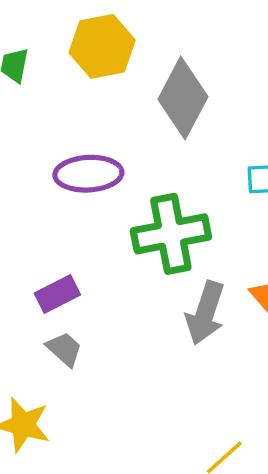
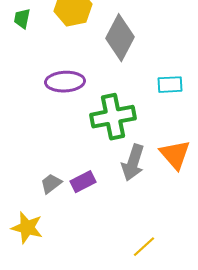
purple rectangle: (57, 294) -> (83, 182), moved
gray trapezoid: (64, 349) -> (51, 184), turned -80

